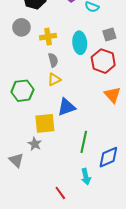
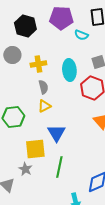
blue triangle: (66, 107) -> (56, 133), turned -42
green line: (84, 142) -> (59, 167), moved

